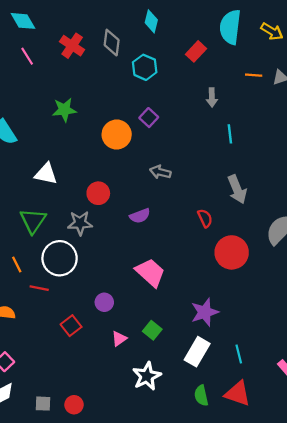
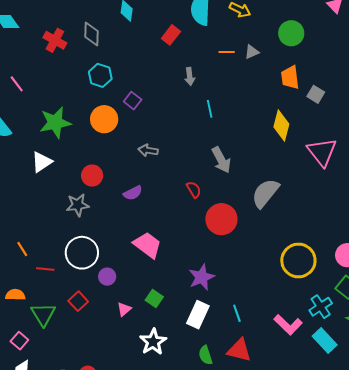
pink line: (27, 56) -> (17, 84), moved
cyan hexagon: (145, 67) -> (100, 75), moved
green star: (64, 110) -> (55, 123), moved, size x1.4
white triangle: (46, 174) -> (42, 162), turned -40
green triangle: (33, 221) -> (43, 314), moved
white circle: (60, 258) -> (82, 253), moved

